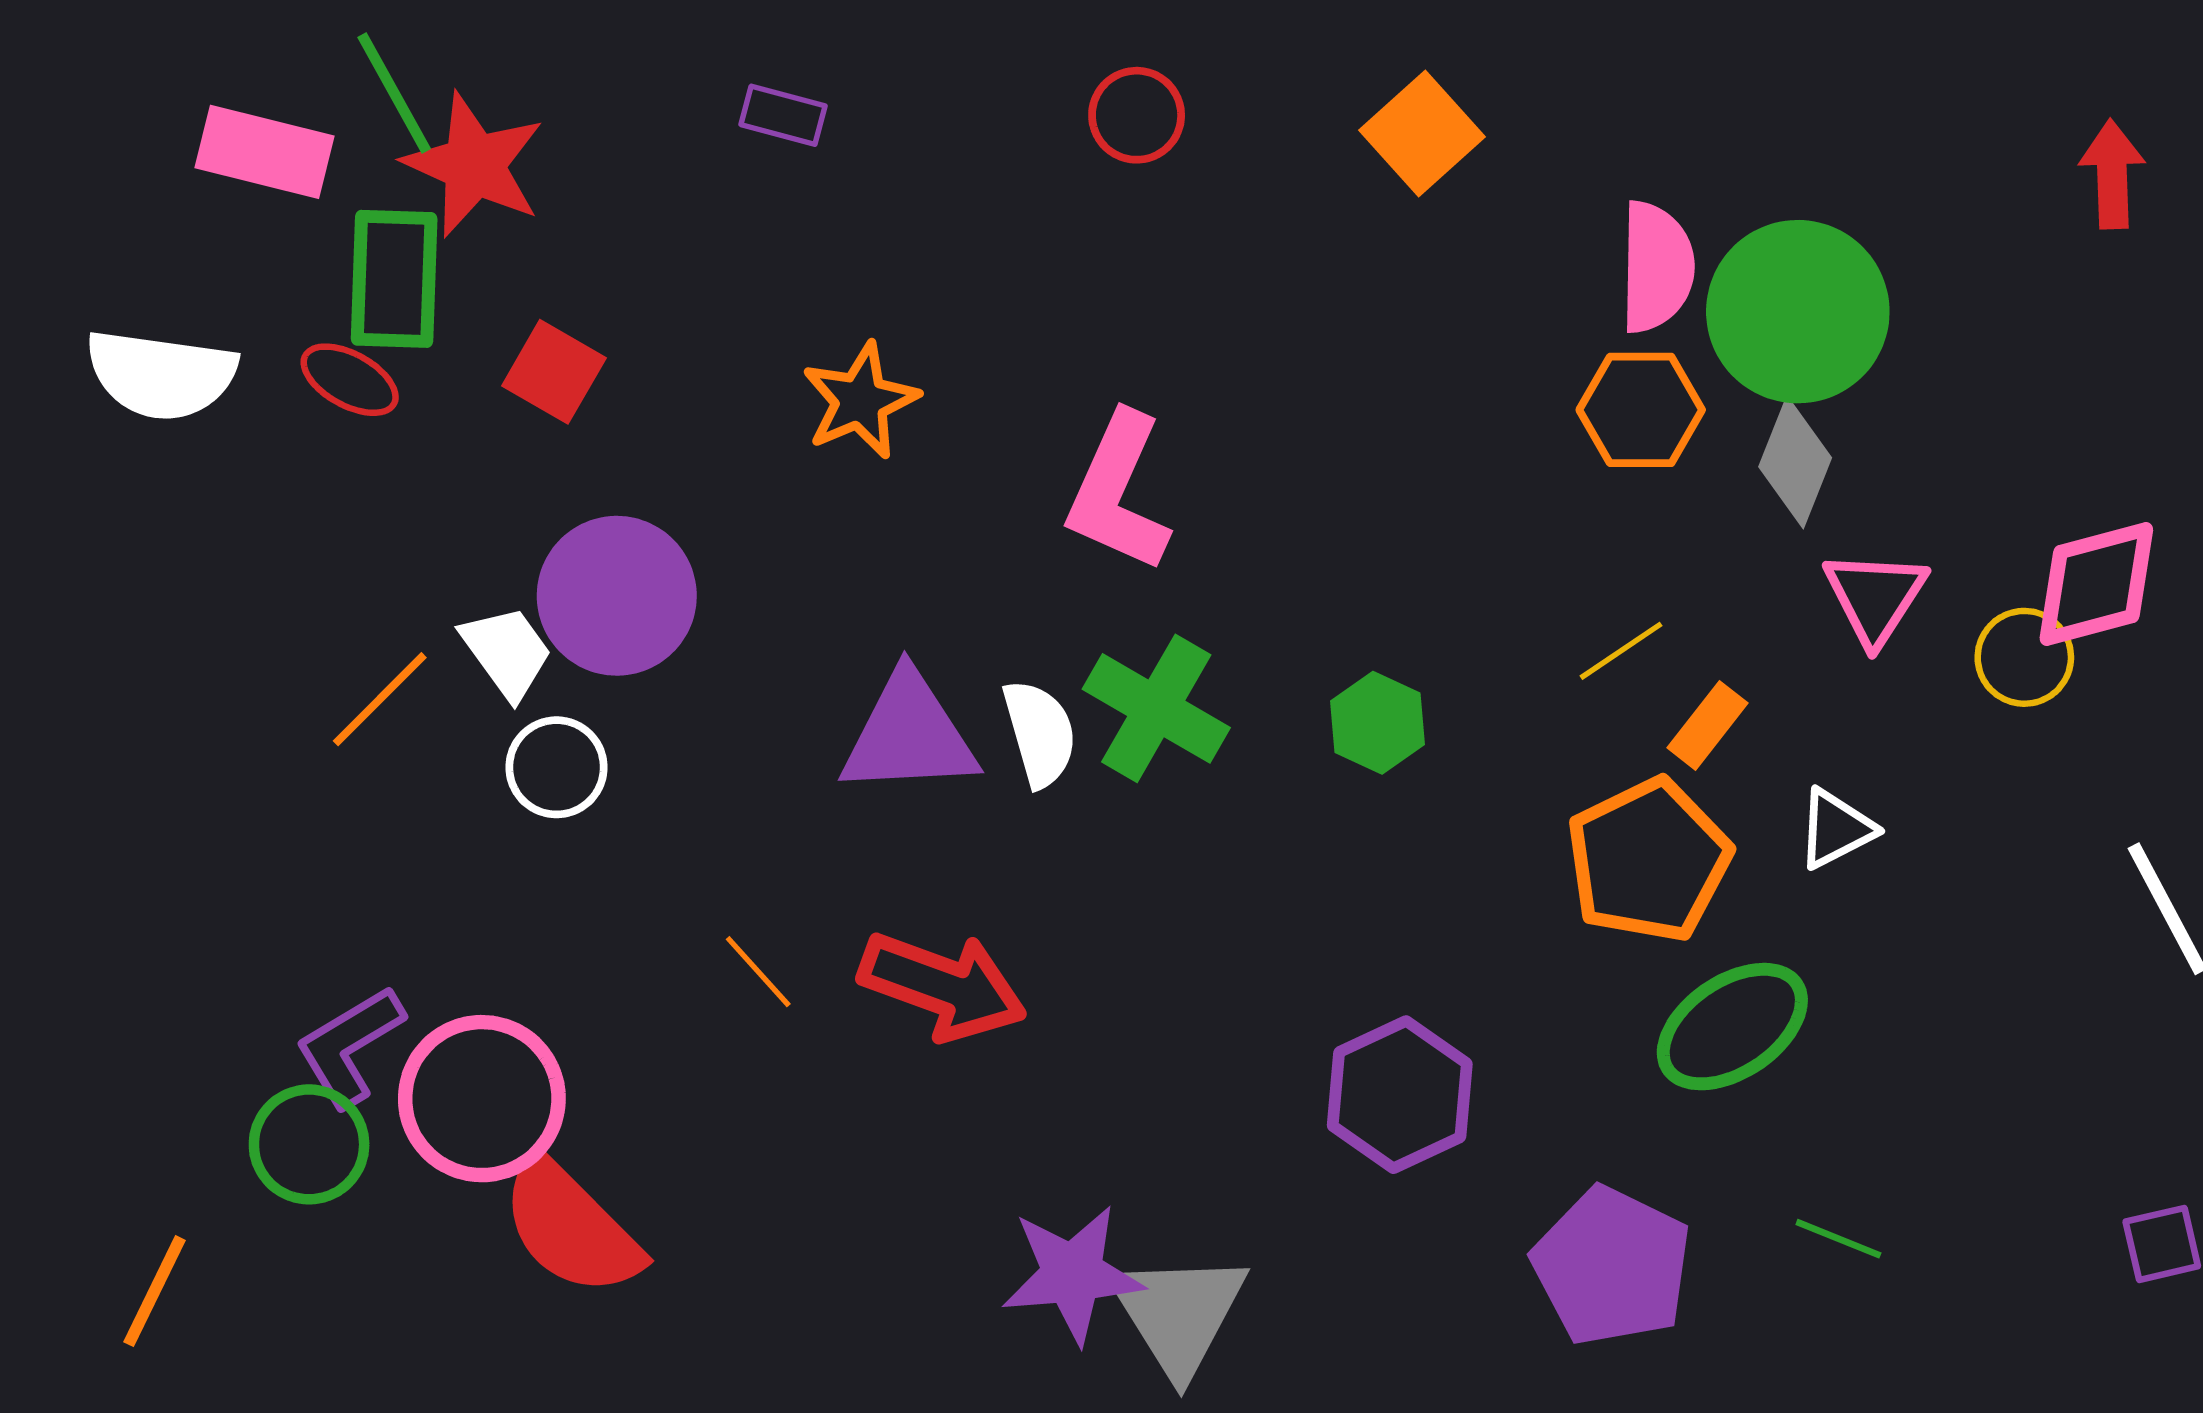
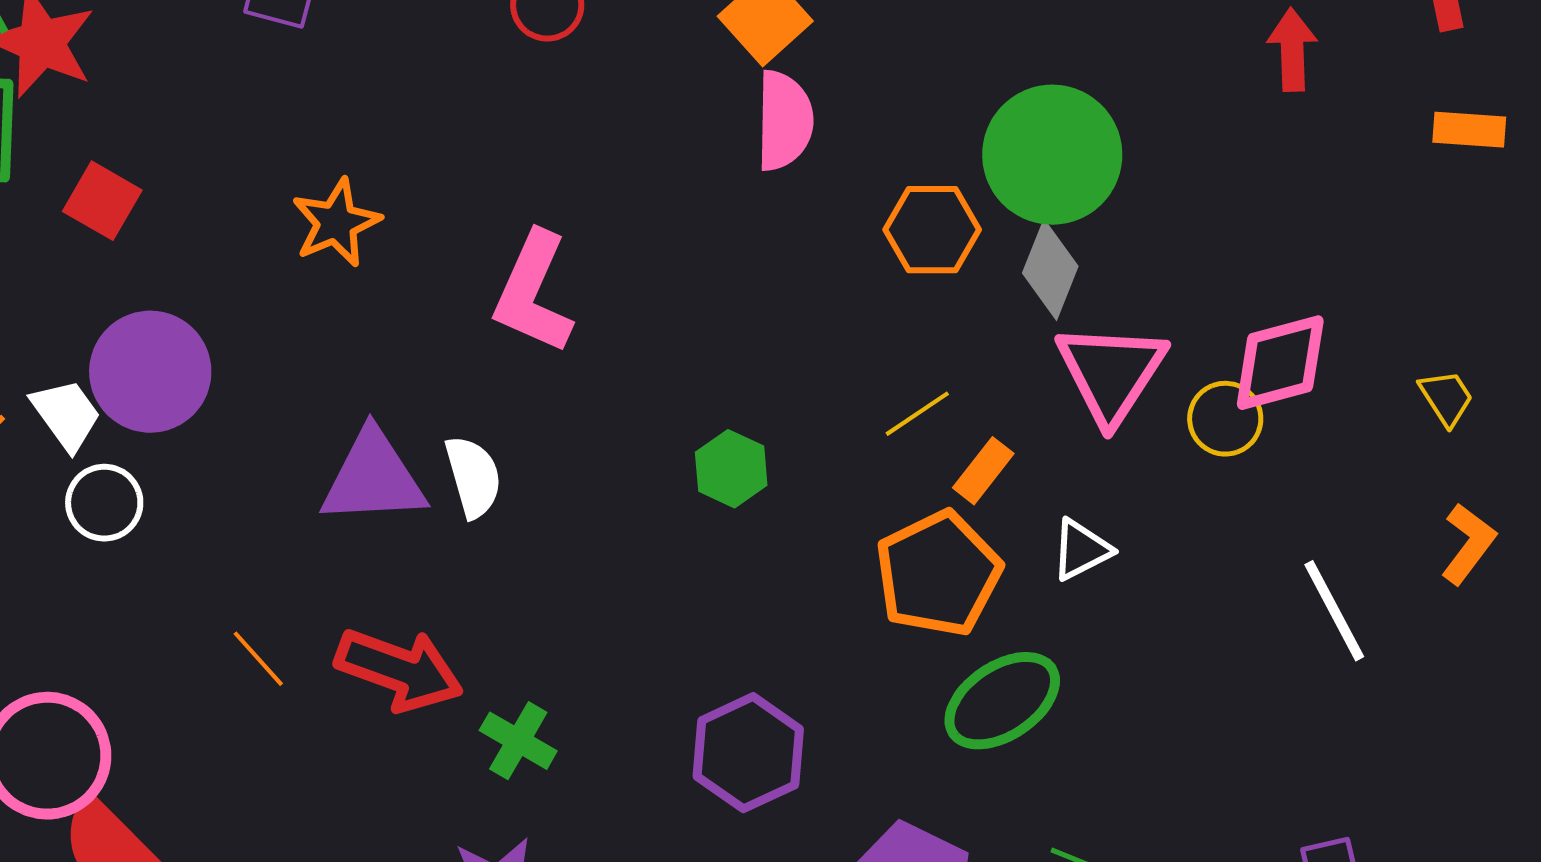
pink semicircle: (1656, 267) -> (784, 121), moved
pink triangle: (1875, 597) -> (1111, 373), size x1.4
green cross: (1156, 708) -> (518, 741), moved, size x0.7

